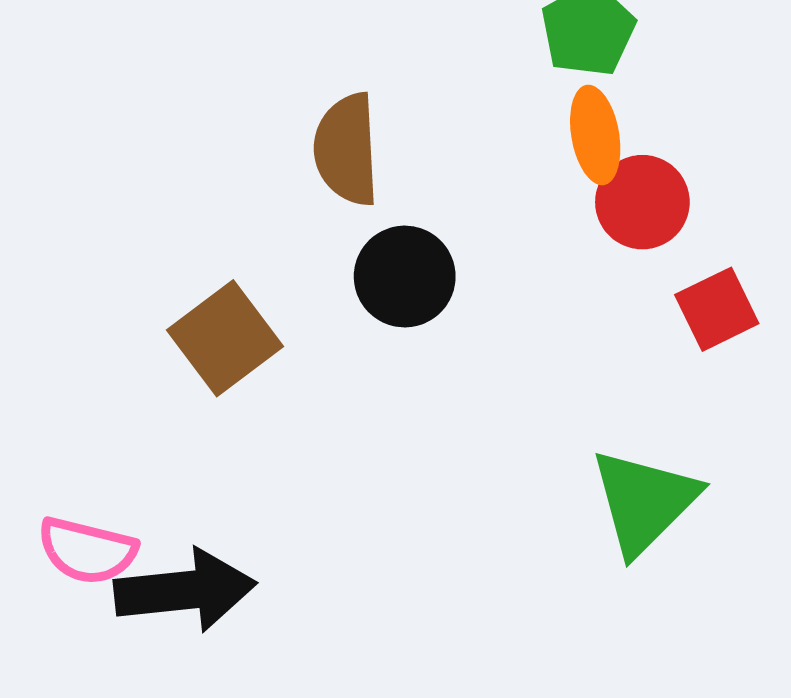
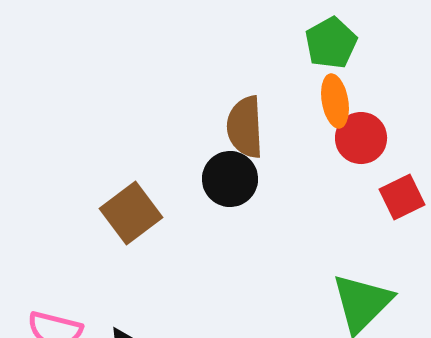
brown semicircle: (347, 150) -> (245, 127), moved

